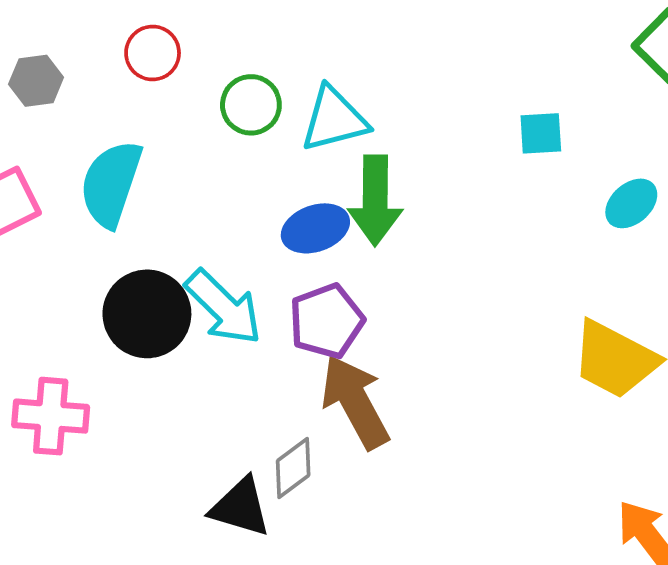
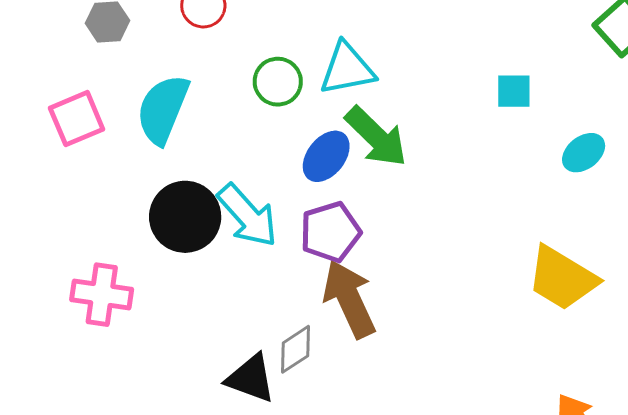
green circle: (251, 105) -> (278, 82), moved
green arrow: (375, 200) -> (376, 137), turned -50
blue ellipse: (315, 228) -> (326, 156), turned -36

